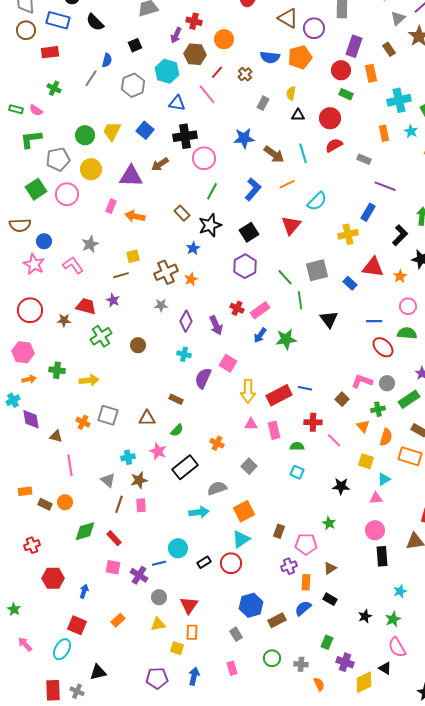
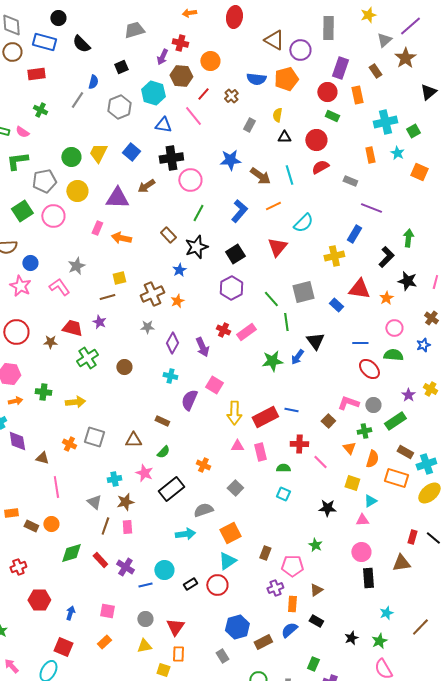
blue arrow: (260, 335) -> (297, 357), moved
pink square: (113, 567) -> (107, 611), moved
purple cross: (139, 575) -> (125, 567), moved

